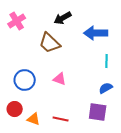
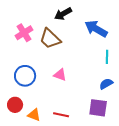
pink cross: (17, 21) -> (24, 33), moved
blue arrow: (96, 33) -> (96, 29), turned 30

